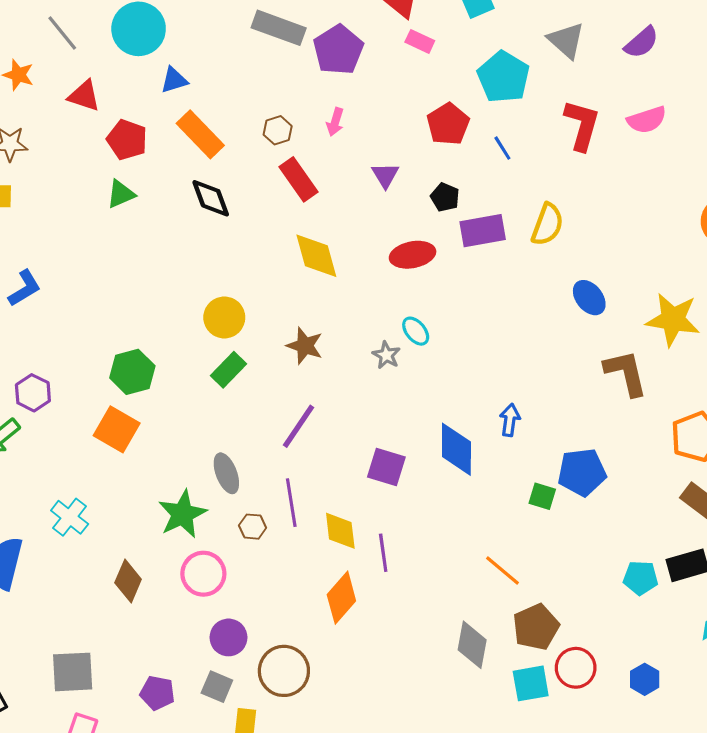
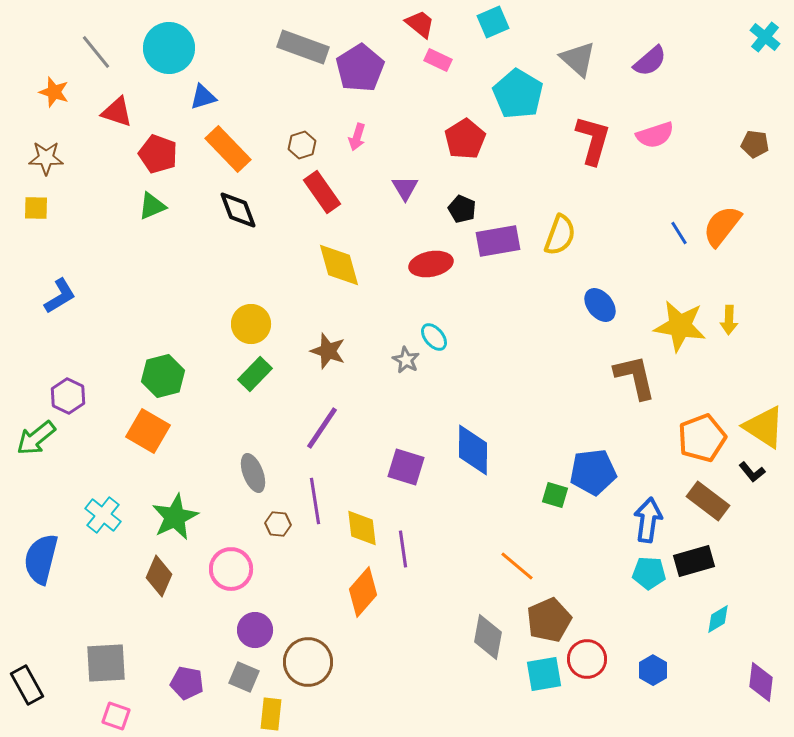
blue line: (502, 148) -> (679, 233), moved
blue arrow: (510, 420) -> (648, 520), moved, size x1.4
green star: (182, 514) -> (175, 517), moved

